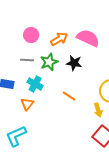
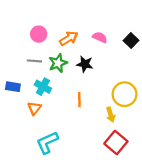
pink semicircle: (88, 38) -> (100, 37), size x0.6
orange line: (69, 96) -> (79, 100), turned 56
cyan L-shape: (16, 136) -> (47, 143), moved

